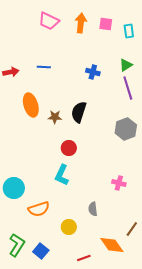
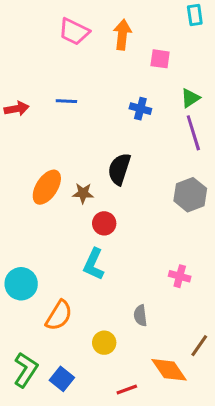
pink square: (106, 24) -> (160, 59), moved
cyan rectangle: (129, 31) -> (195, 15), moved
orange ellipse: (31, 105) -> (47, 187), moved, turned 50
brown star: (55, 117) -> (83, 193), moved
orange semicircle: (39, 209) -> (59, 315), turned -40

